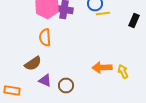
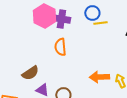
orange semicircle: (45, 38) -> (60, 47), moved

